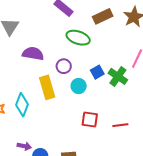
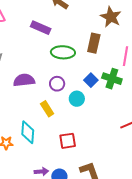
brown rectangle: (103, 16) -> (94, 43), moved, turned -36
yellow rectangle: (47, 87) -> (47, 109), size x0.7
red square: (90, 120) -> (68, 141), moved

